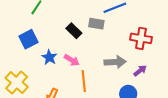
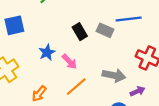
blue square: (28, 39) -> (14, 25), moved
orange line: (84, 81) -> (76, 87), turned 40

